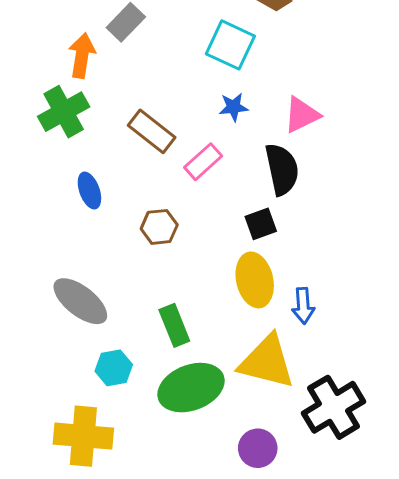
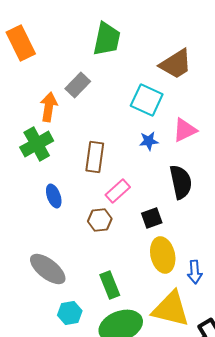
pink triangle: (302, 115) -> (185, 130), moved
brown rectangle: (152, 131) -> (95, 157), turned 60
pink rectangle: (203, 162) -> (118, 191), moved
black square: (261, 224) -> (152, 218), moved

